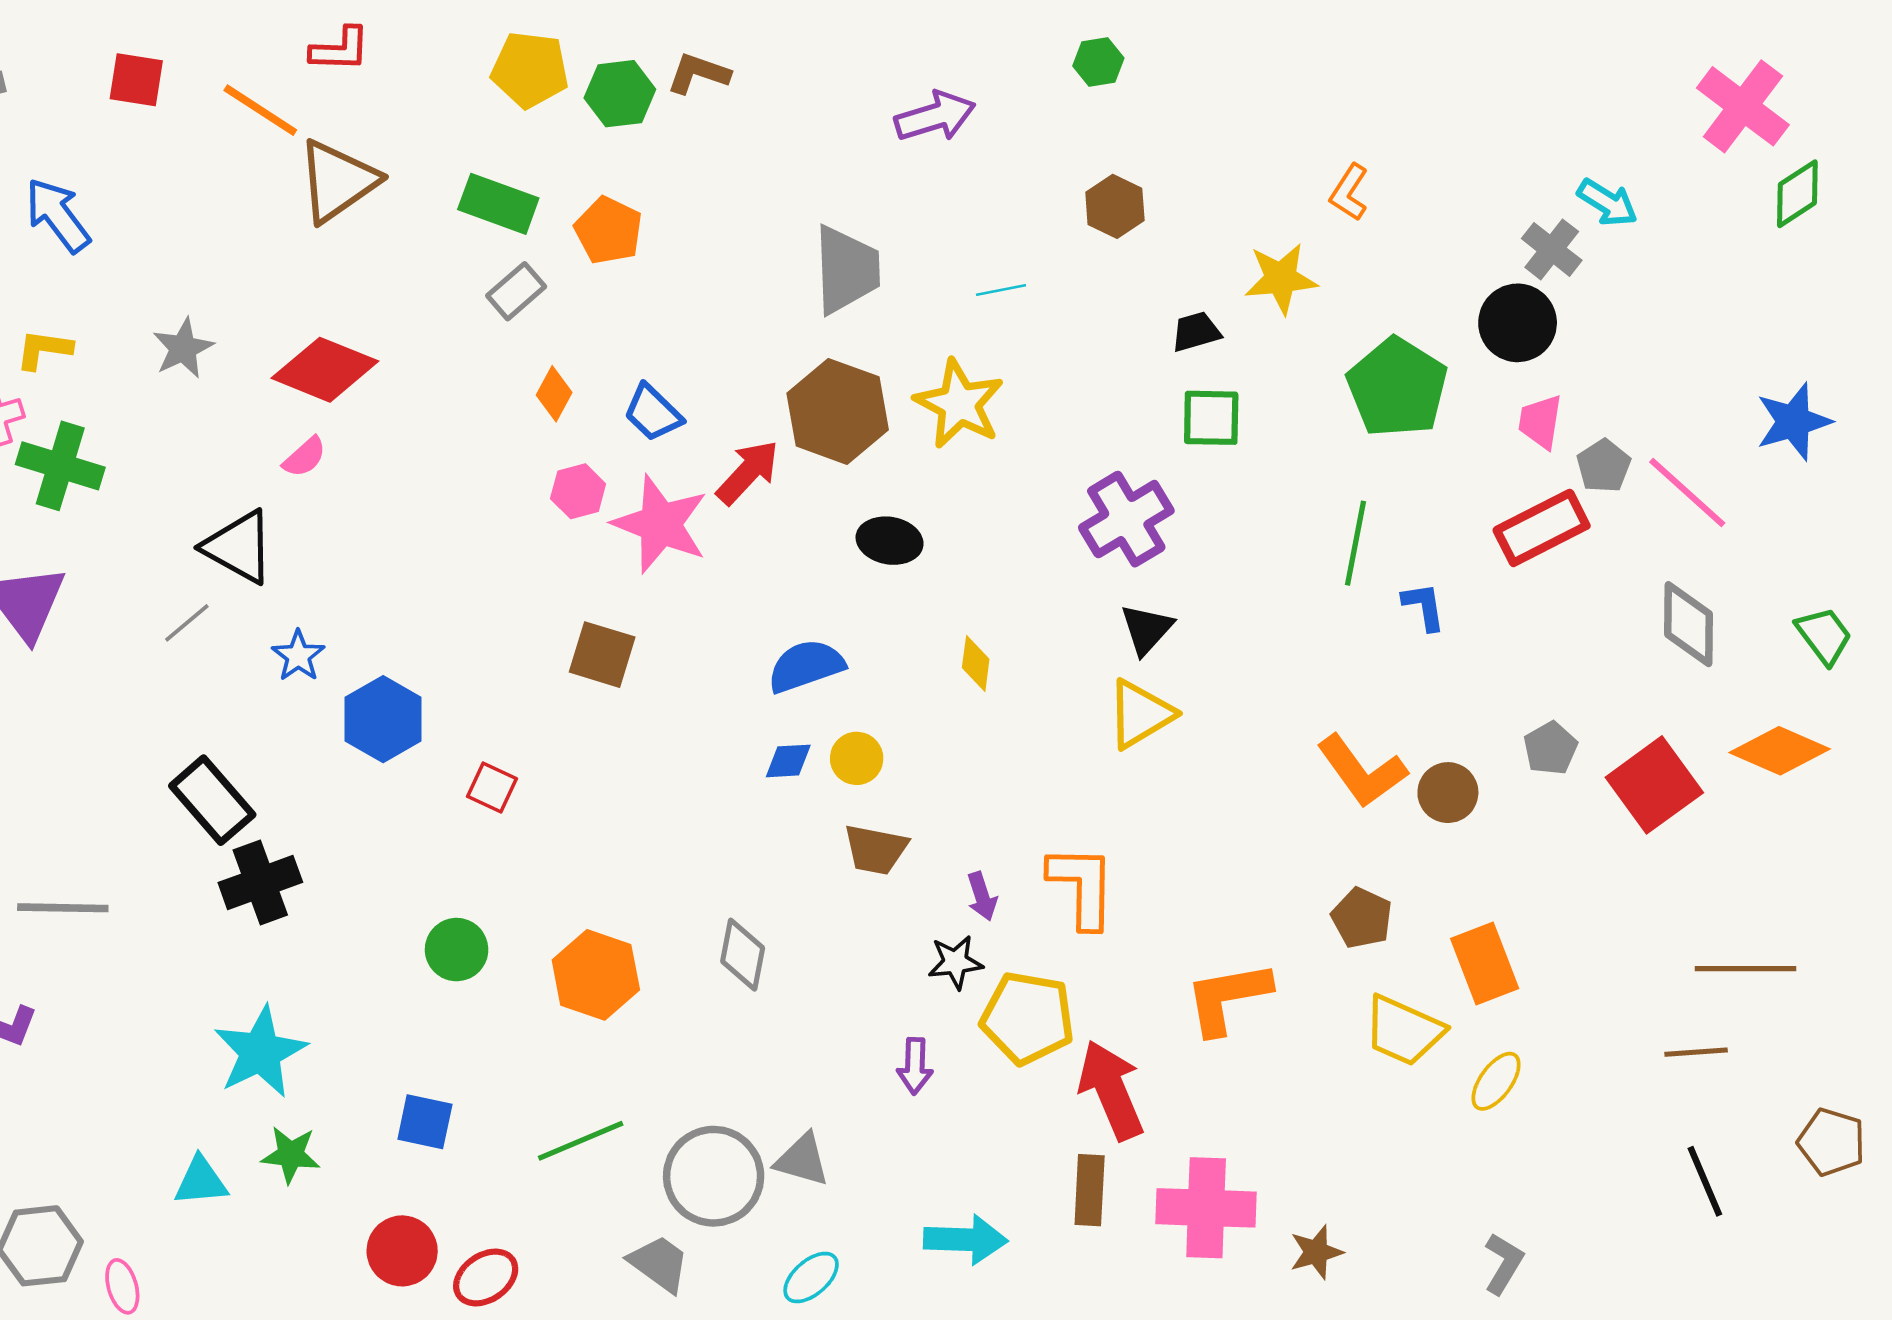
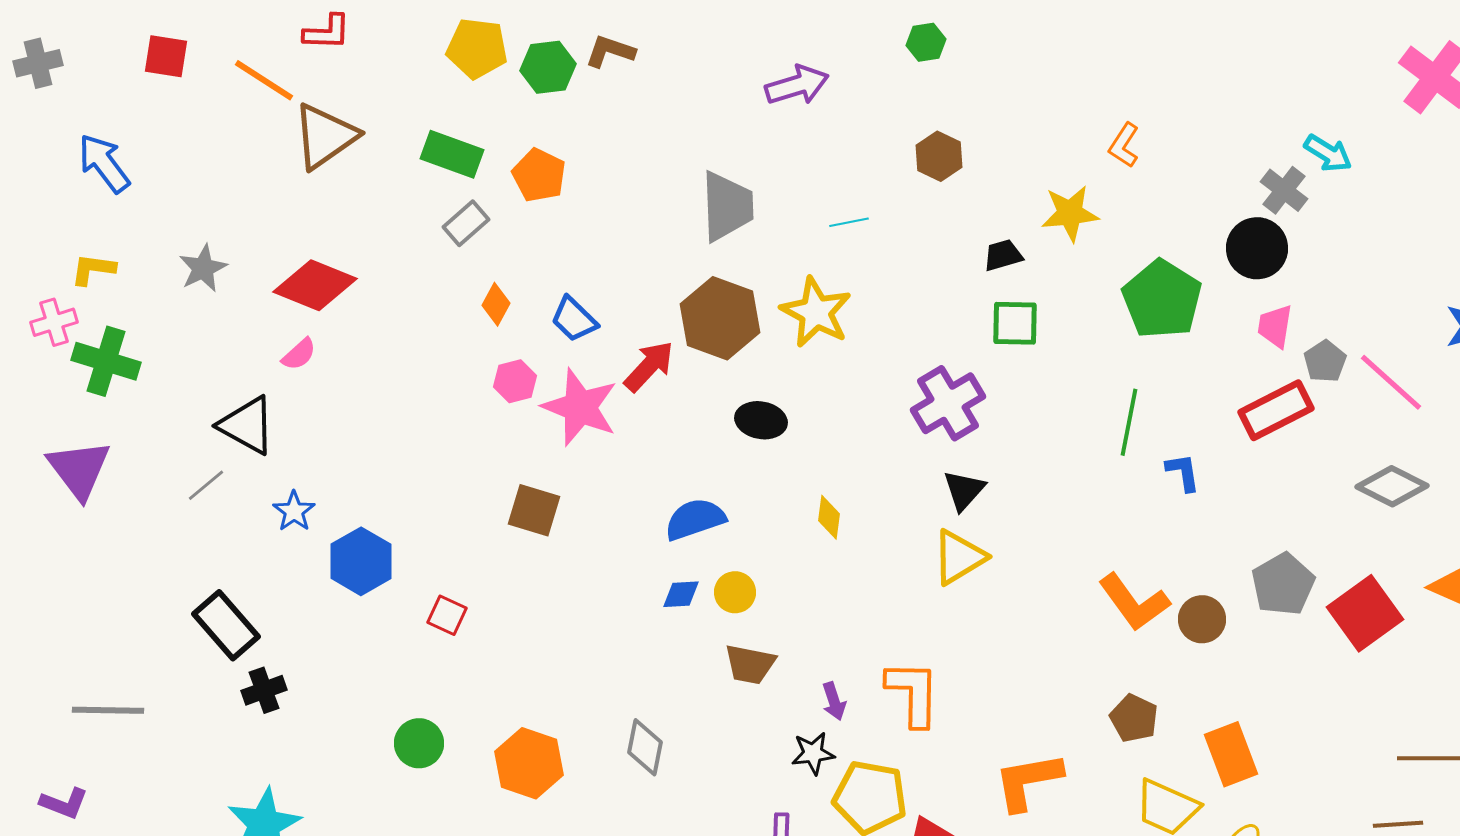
gray diamond: (1688, 624) -> (1392, 486), turned -64
gray pentagon: (1550, 748) -> (1283, 584), size x1.5
black cross: (260, 882) -> (264, 690), size x0.7

